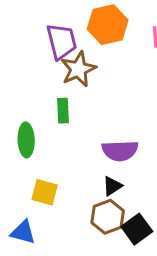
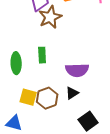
green rectangle: (63, 111) -> (42, 55), moved
brown hexagon: (108, 217) -> (47, 98), moved

